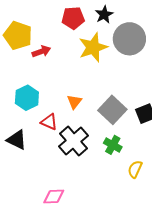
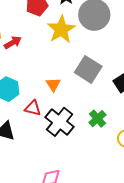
gray square: (112, 110) -> (88, 69), moved
green cross: (113, 145) -> (97, 119), turned 30

